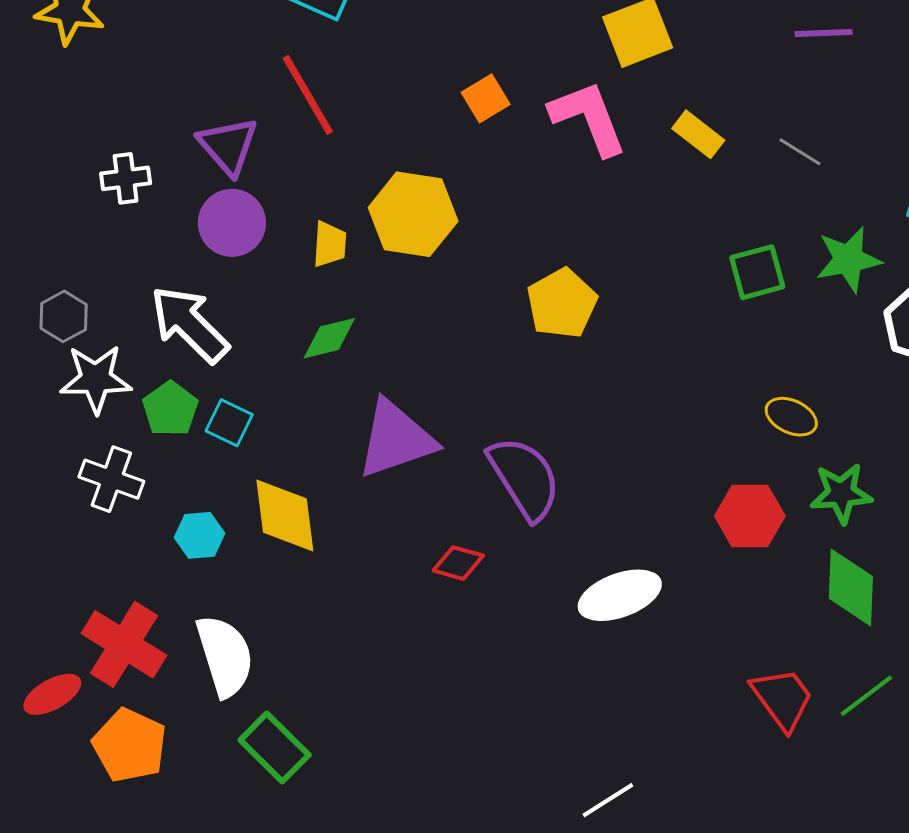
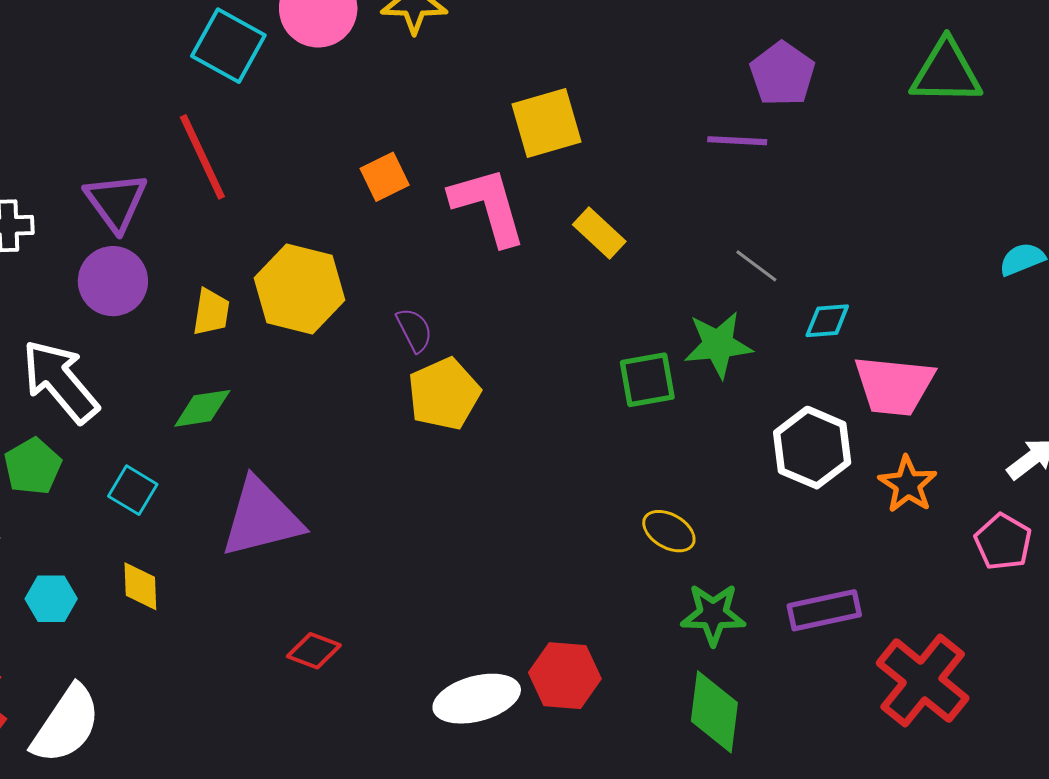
gray line: (800, 152) -> (756, 266), moved
green star: (848, 259) -> (718, 345), moved
cyan square: (229, 423) -> (133, 490), moved
purple semicircle: (524, 478) -> (414, 330), moved, size x0.5
yellow diamond: (285, 516) -> (140, 586), size x0.6
red hexagon: (750, 516) -> (565, 676), moved
white semicircle: (225, 656) -> (66, 725), turned 46

